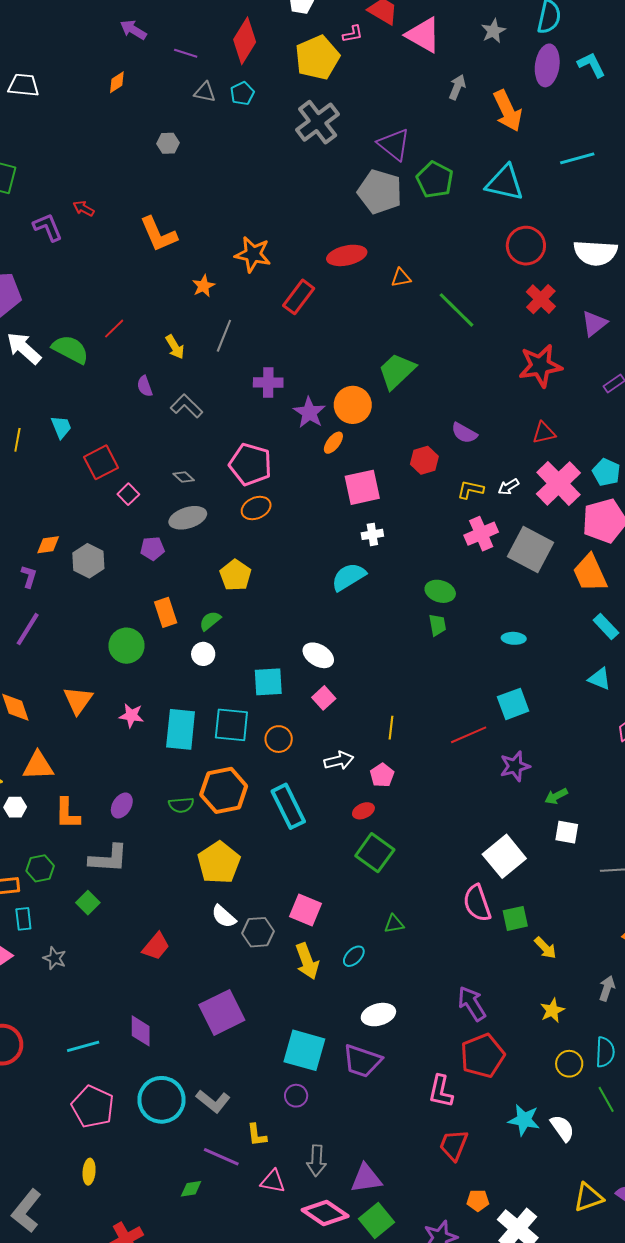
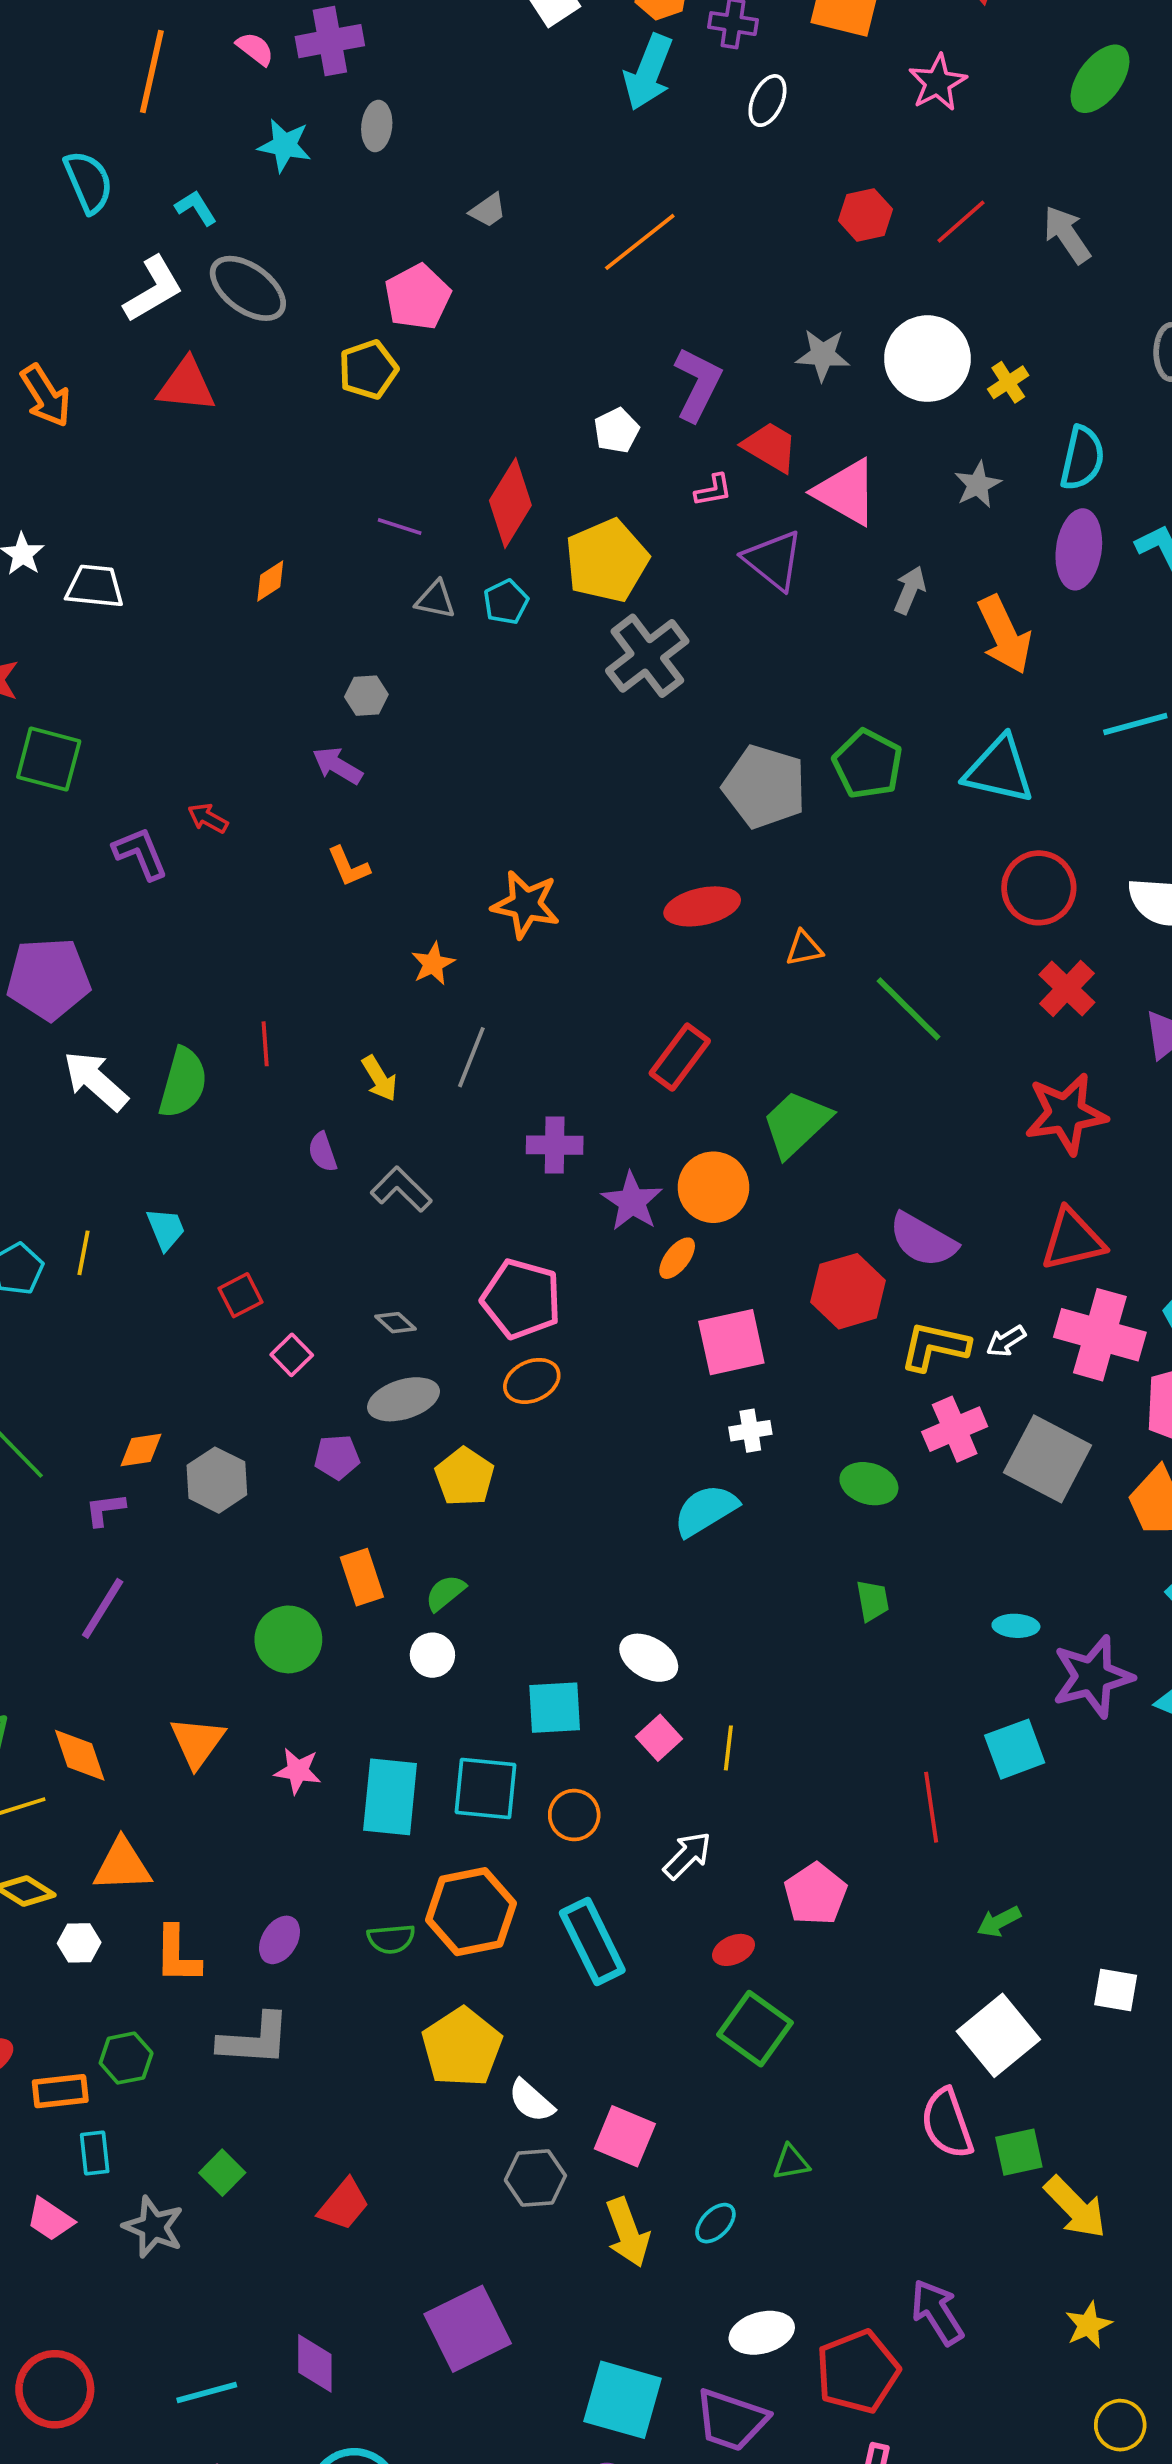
purple arrow: (133, 30) -> (337, 766), moved
yellow pentagon: (317, 58) -> (607, 561), moved
purple triangle: (394, 145) -> (773, 560), moved
orange L-shape: (158, 234) -> (348, 866), size x0.6
red rectangle: (299, 297) -> (680, 1057), moved
red line: (114, 329) -> (265, 1044), turned -50
green semicircle: (70, 349) -> (183, 1083), turned 78
purple semicircle: (464, 433) -> (923, 1240), size x1.4
red triangle: (544, 433) -> (1073, 1240), size x1.5
red hexagon: (424, 460) -> (848, 1291), size x1.4
red square: (101, 462) -> (240, 1295), size x0.7
pink cross: (558, 483) -> (1100, 1335), turned -30
yellow L-shape: (470, 490) -> (935, 1346), size x1.4
yellow pentagon: (235, 575) -> (465, 1477), moved
purple L-shape: (29, 576) -> (105, 1510), turned -115
green ellipse: (440, 591) -> (869, 1484), moved
yellow line: (391, 728) -> (728, 1748), moved
red line: (469, 735) -> (931, 1807), turned -75
white arrow: (339, 761) -> (687, 1855), turned -32
purple star: (515, 766) -> (1093, 1677), moved, size x1.4
pink pentagon: (382, 775) -> (815, 1894), moved, size x1.4
green arrow: (556, 796) -> (999, 1922), moved
green square: (88, 903) -> (222, 2173), moved
white semicircle: (224, 916) -> (531, 2101), moved
yellow arrow: (545, 948) -> (1075, 2207), size x1.5
gray star: (55, 958) -> (153, 2227), size x1.4
red pentagon: (482, 1056) -> (858, 2372), moved

